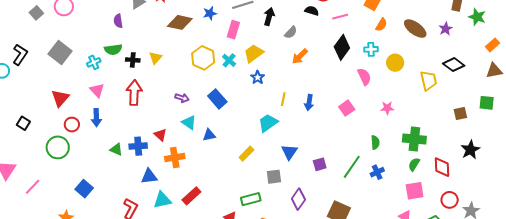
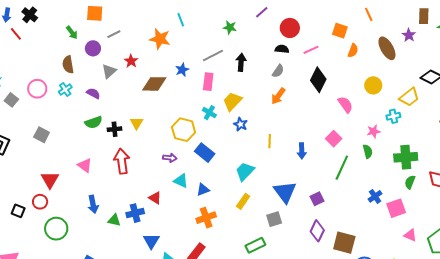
purple semicircle: (118, 21) -> (93, 93), turned 136
brown ellipse: (415, 29) -> (387, 48), turned 35
purple star: (446, 29) -> (409, 35), moved
gray semicircle: (291, 32) -> (278, 71), moved
cyan cross: (371, 49) -> (393, 116), moved
gray square: (60, 52) -> (42, 135), size x0.7
yellow hexagon: (203, 58) -> (184, 130), moved
cyan cross: (94, 62) -> (65, 90), moved
yellow trapezoid: (429, 81) -> (409, 97), turned 75
blue arrow: (309, 103) -> (302, 151), moved
blue arrow: (96, 118) -> (93, 204), moved
cyan trapezoid: (268, 123) -> (245, 171), moved
red circle: (72, 125) -> (40, 202), moved
green semicircle: (375, 142) -> (368, 151), moved
blue triangle: (289, 152) -> (285, 192), size x1.4
orange cross: (175, 157) -> (206, 218), moved
green line: (352, 167) -> (342, 168), moved
blue triangle: (149, 176) -> (151, 241), turned -42
pink square: (415, 191) -> (396, 208), moved
purple diamond: (298, 199) -> (317, 231), moved

